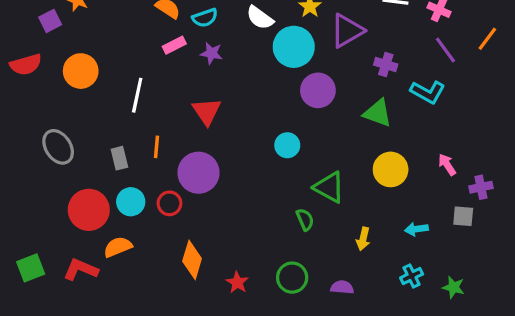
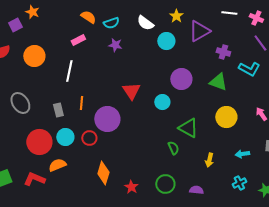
pink rectangle: (174, 45) -> (78, 40), moved
cyan circle: (294, 47) -> (166, 41), size x0.7
purple circle: (318, 90) -> (181, 79), moved
red triangle: (207, 111) -> (131, 91), moved

